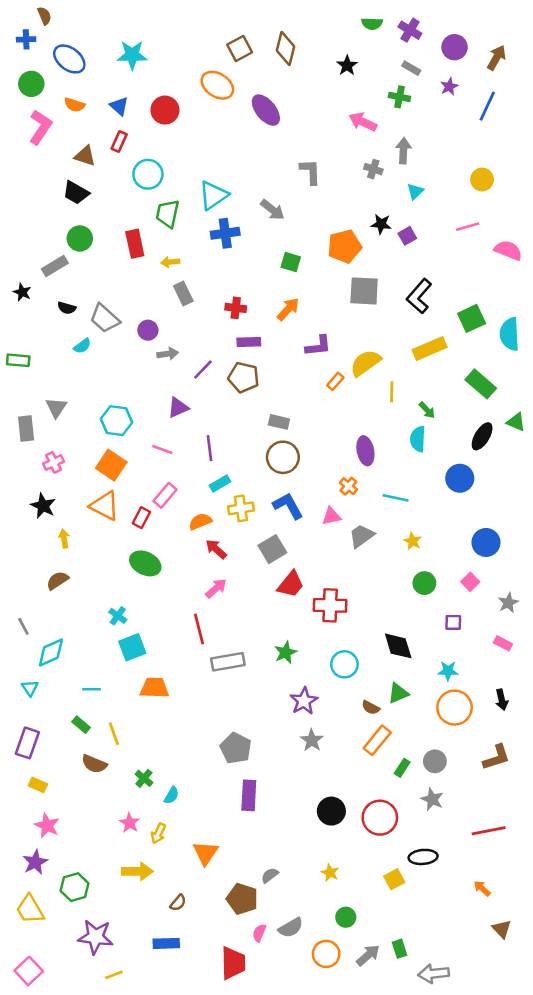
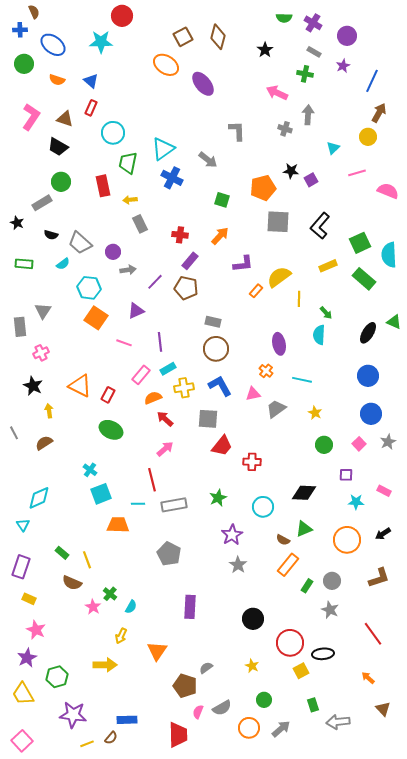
brown arrow: (496, 58) -> (379, 113), moved
red circle: (165, 110) -> (122, 16), moved
pink L-shape: (40, 127) -> (31, 117), moved
cyan triangle: (415, 191) -> (333, 148), moved
blue cross: (225, 233) -> (172, 178), turned 35
purple rectangle: (249, 342) -> (190, 261), turned -48
yellow rectangle: (430, 349) -> (328, 266), size x0.7
green rectangle: (18, 360) -> (24, 264), moved
green rectangle: (481, 384) -> (364, 279), moved
cyan hexagon: (116, 421) -> (89, 288), moved
orange square: (111, 465) -> (96, 318), moved
blue circle: (460, 478) -> (368, 376), moved
pink rectangle: (165, 495) -> (141, 375), moved
gray square: (272, 549) -> (208, 419), turned 35
gray star: (508, 603) -> (388, 442), moved
red cross: (330, 605) -> (252, 462), size x0.7
gray line: (23, 626) -> (14, 433), moved
black diamond: (398, 646) -> (304, 493), turned -70
cyan star: (448, 671) -> (356, 502), moved
cyan line: (92, 689) -> (138, 504), moved
black arrow: (502, 700) -> (383, 534), turned 70
gray pentagon: (236, 748) -> (169, 554), moved
red circle: (380, 818) -> (290, 643), moved
pink star: (130, 823) -> (93, 607), moved
red line: (489, 831) -> (373, 634), turned 65
brown semicircle: (178, 903) -> (111, 738), moved
green rectangle: (399, 949) -> (313, 705), moved
gray arrow: (434, 974) -> (338, 722), moved

